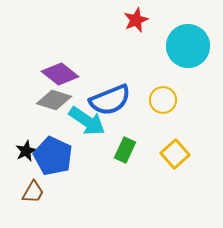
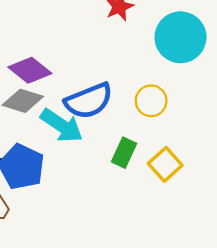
green rectangle: (125, 150) -> (124, 153), moved

